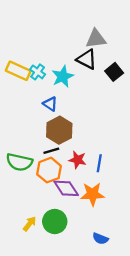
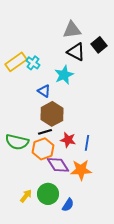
gray triangle: (96, 39) -> (72, 30), moved
yellow rectangle: (18, 71) -> (16, 62), turned -60
black square: (114, 72) -> (99, 45), moved
cyan star: (63, 76) -> (64, 75), moved
blue semicircle: (100, 239) -> (68, 205), moved, turned -80

